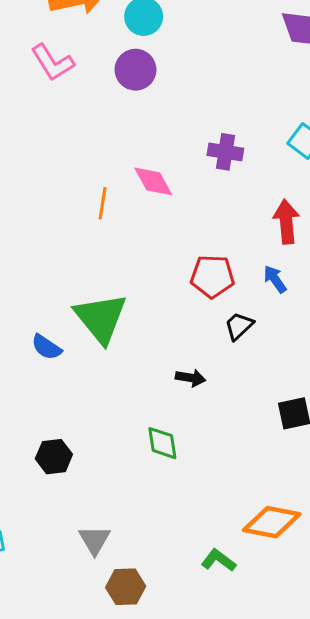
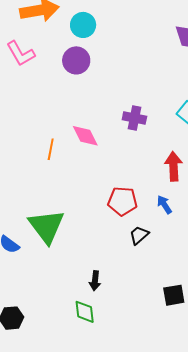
black arrow: (191, 378) -> (95, 281), moved, turned 84

